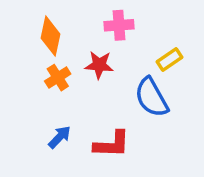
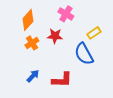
pink cross: (119, 25) -> (66, 14), turned 35
orange diamond: (50, 36) -> (28, 20), turned 30

